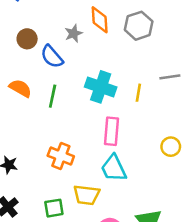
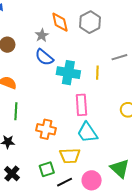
blue semicircle: (52, 57) -> (44, 57), moved
green line: (53, 96) -> (16, 111), moved

